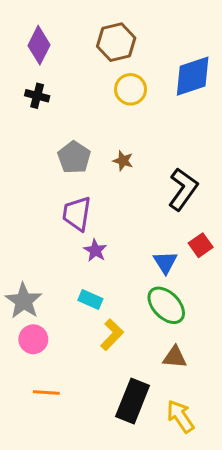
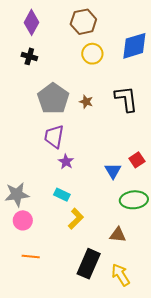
gray pentagon: (74, 157) -> (53, 99), size x1.4
black L-shape: (183, 189) -> (126, 99), moved, turned -44
gray star: (24, 301) -> (17, 194), turned 30
green ellipse: (166, 305) -> (134, 200), moved, turned -52

